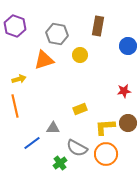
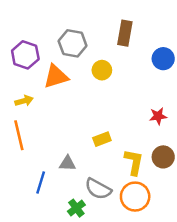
purple hexagon: (15, 26) -> (25, 55), moved
yellow L-shape: (105, 127) -> (134, 162), turned 105
blue line: (32, 143) -> (41, 182), turned -36

